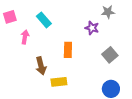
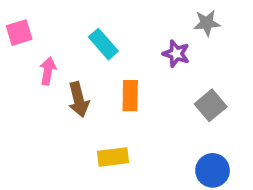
cyan rectangle: (44, 20) -> (103, 44), moved
brown arrow: (41, 66) -> (78, 100), moved

